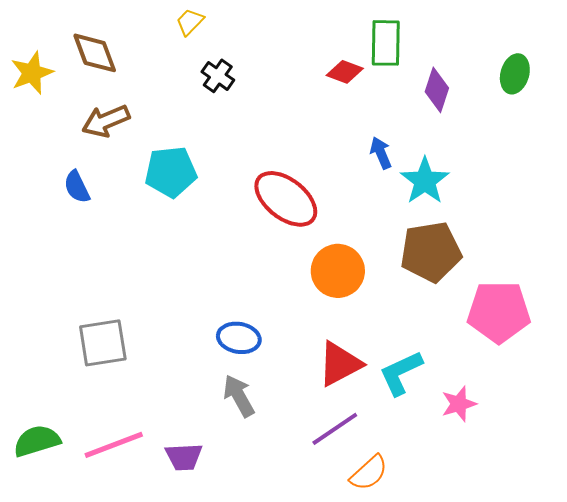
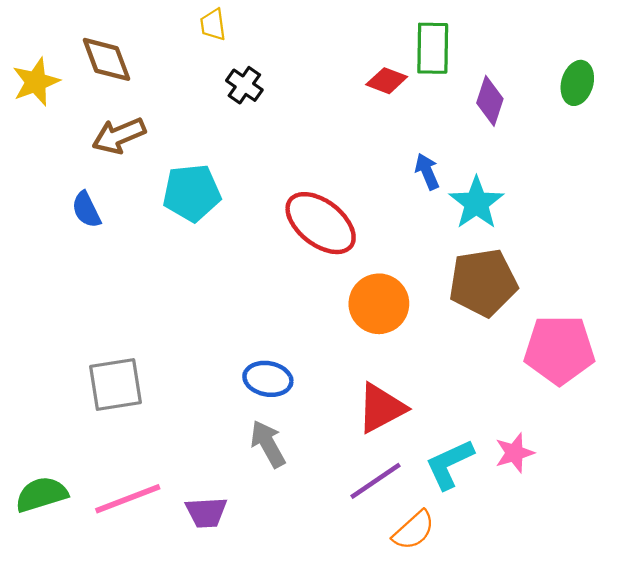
yellow trapezoid: (190, 22) -> (213, 25), turned -52
cyan L-shape: (401, 373) -> (450, 464), moved

